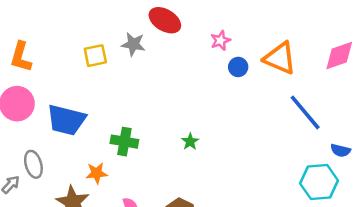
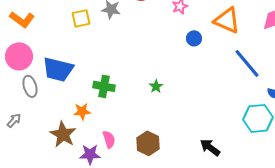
orange L-shape: (21, 57) -> (22, 19), turned -70
blue circle: (238, 67) -> (194, 38), moved
gray ellipse: (33, 164) -> (30, 86), moved

